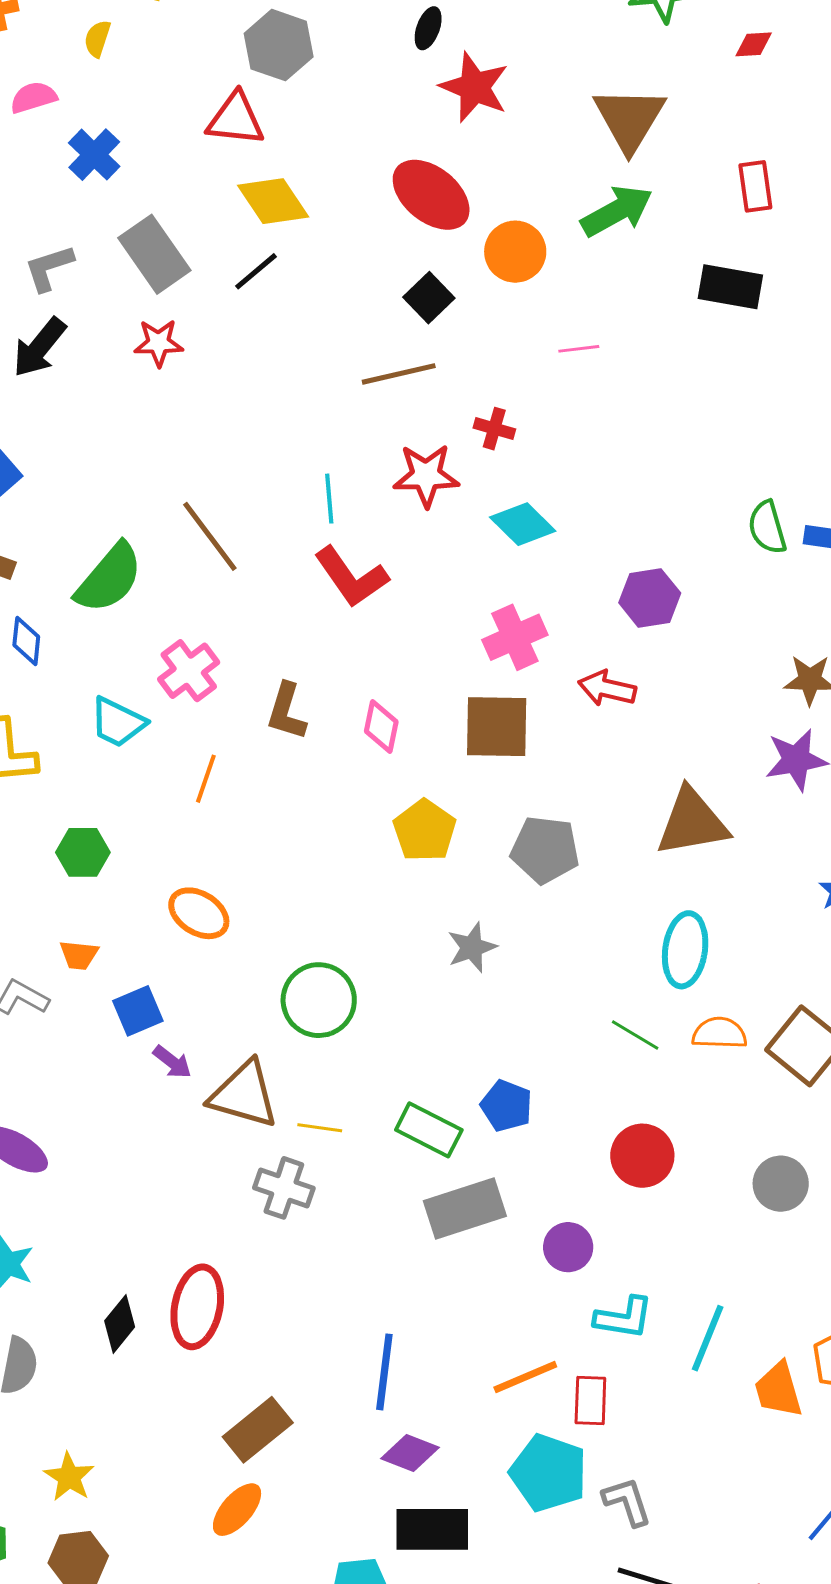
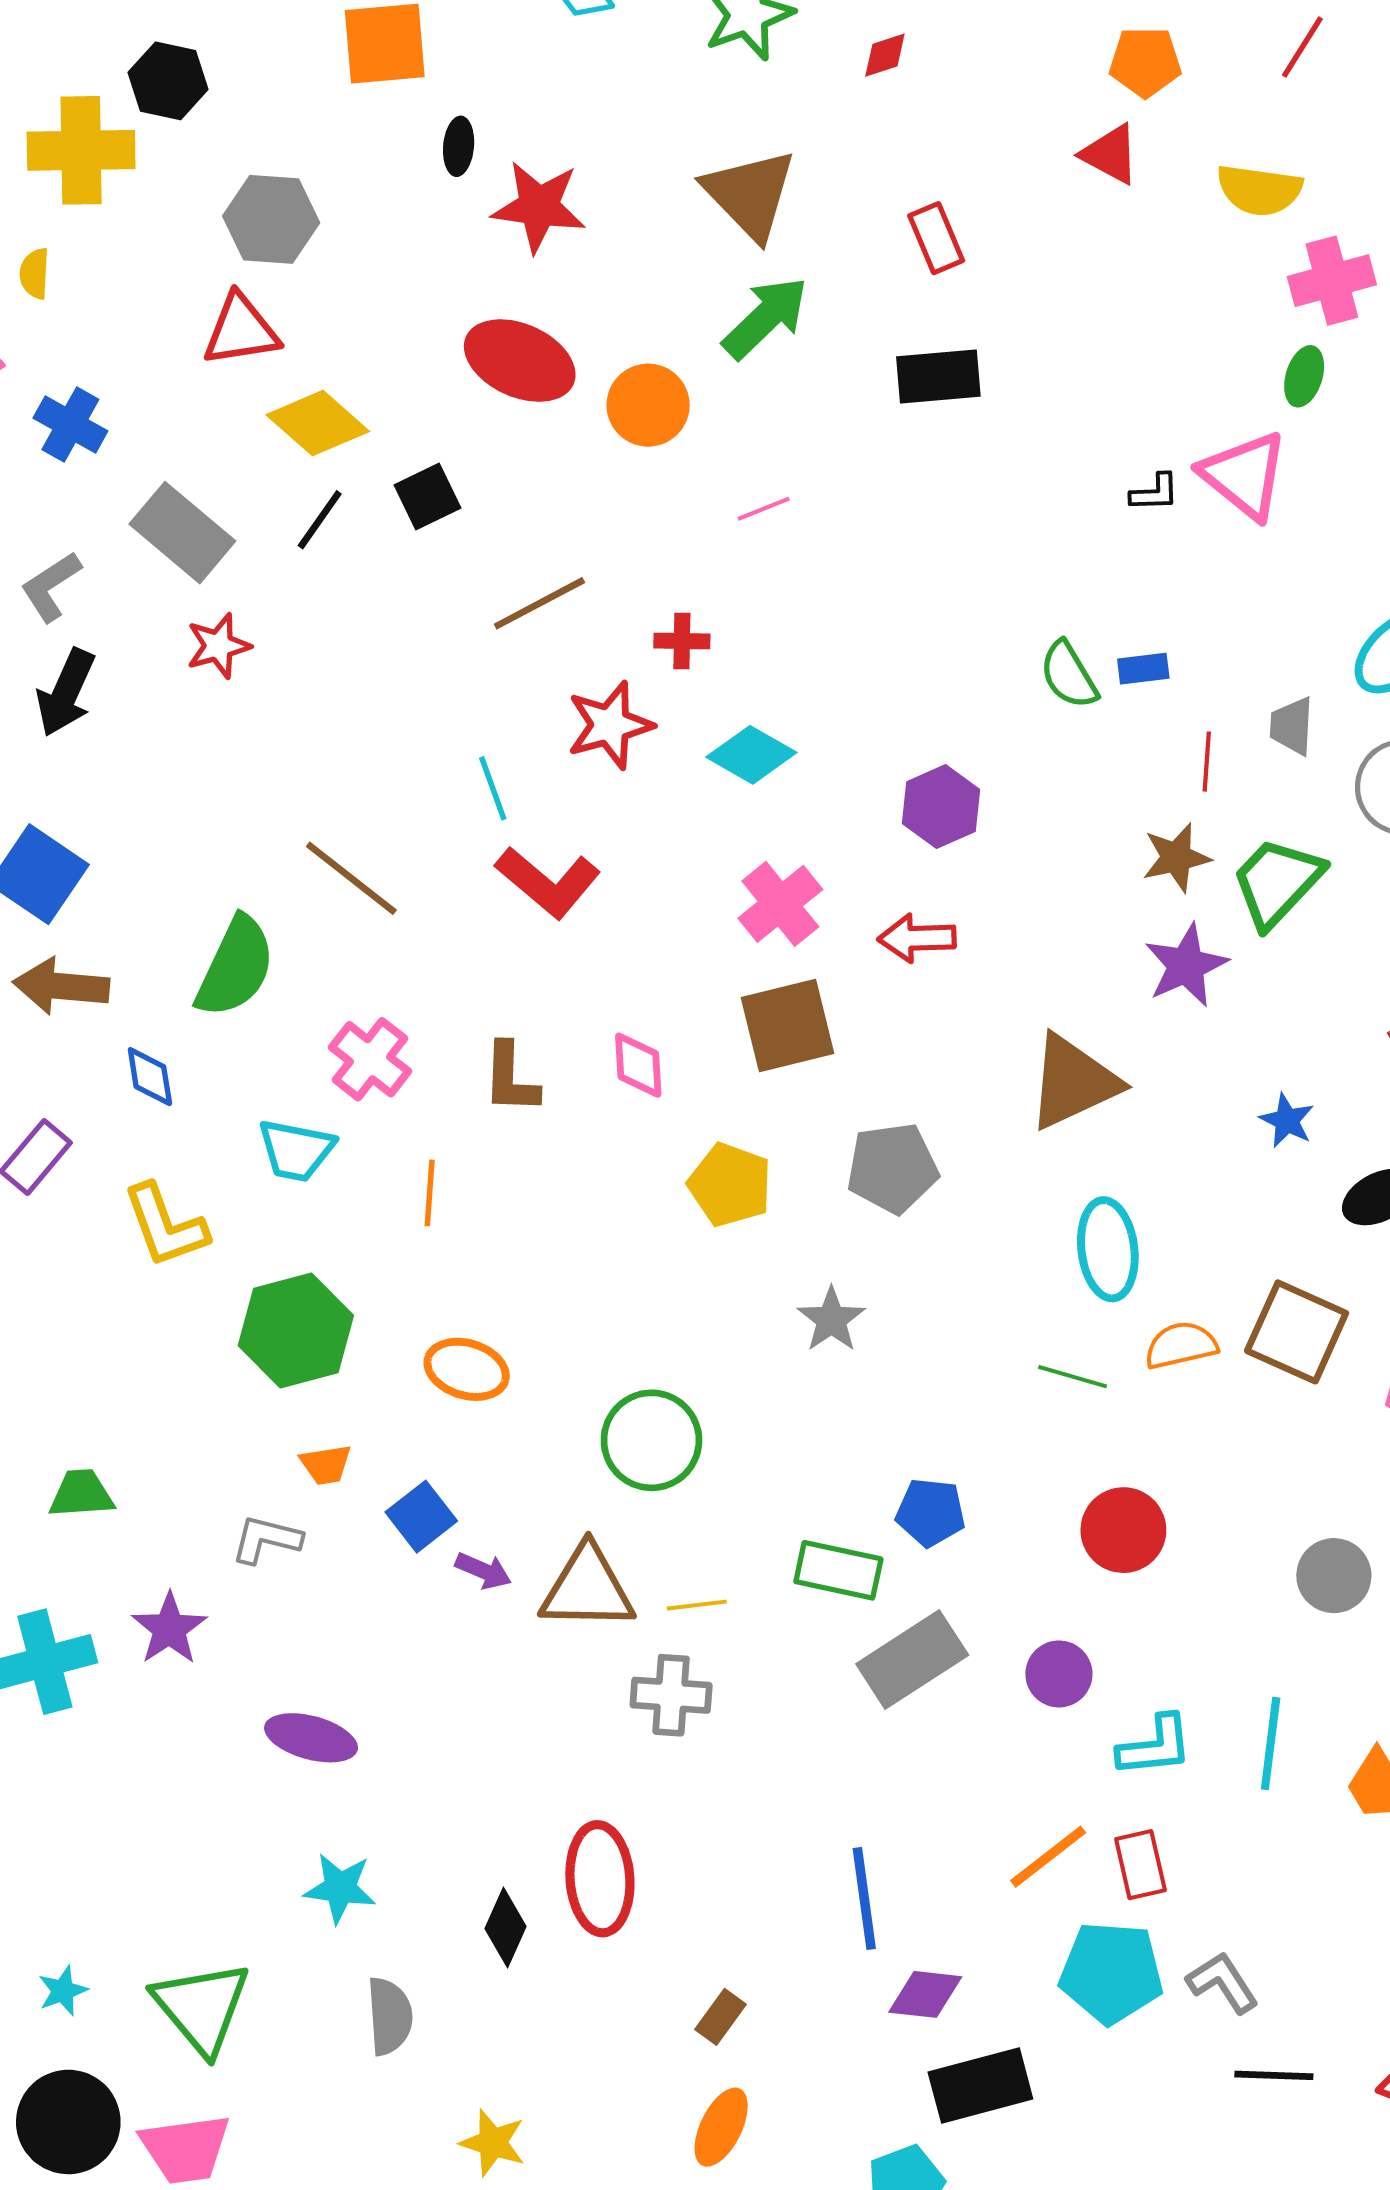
black square: (429, 298) -> (428, 496), moved, turned 33
green hexagon: (83, 852) -> (296, 1330), size x1.6
gray circle: (781, 1184) -> (1334, 1576), moved
brown rectangle: (258, 1430) -> (720, 2017), size x0.6

